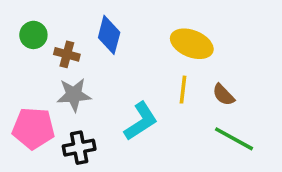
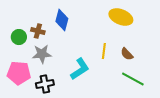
green circle: (33, 35) -> (19, 37), moved
yellow ellipse: (192, 44) -> (121, 17), moved

